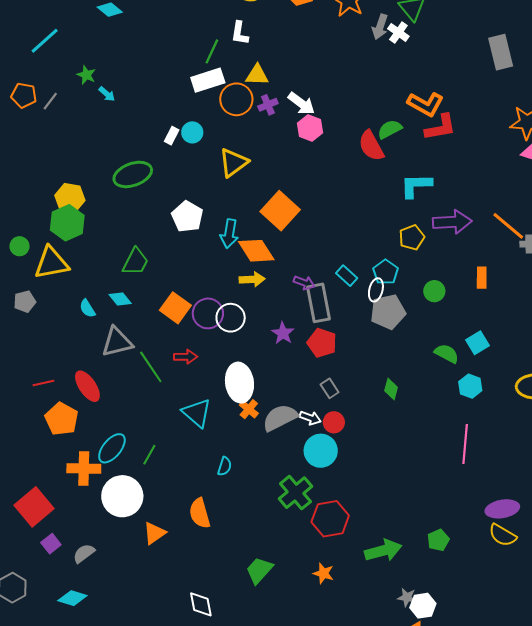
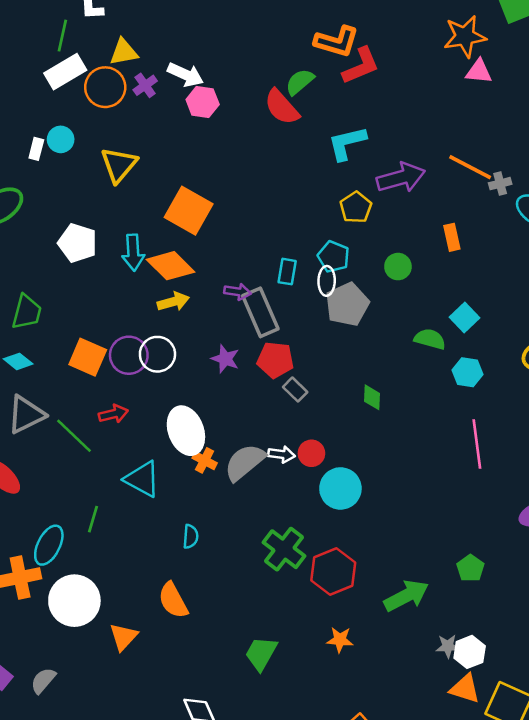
cyan rectangle: (347, 276) -> (287, 272), turned 70
gray rectangle: (330, 388) -> (295, 390), moved
cyan circle: (321, 451) -> (340, 488), moved
green line: (149, 455) -> (93, 519), moved

